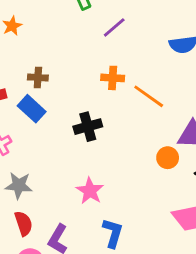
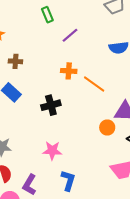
brown cross: (38, 78) -> (15, 61), moved
pink star: (90, 191) -> (52, 151), turned -30

